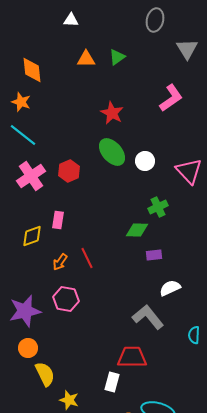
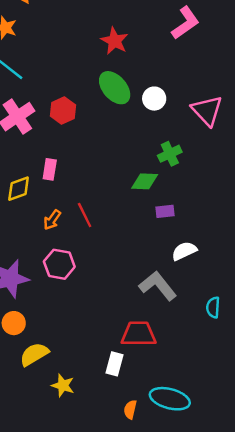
yellow semicircle: (45, 374) -> (34, 354), turned -95

